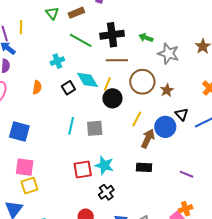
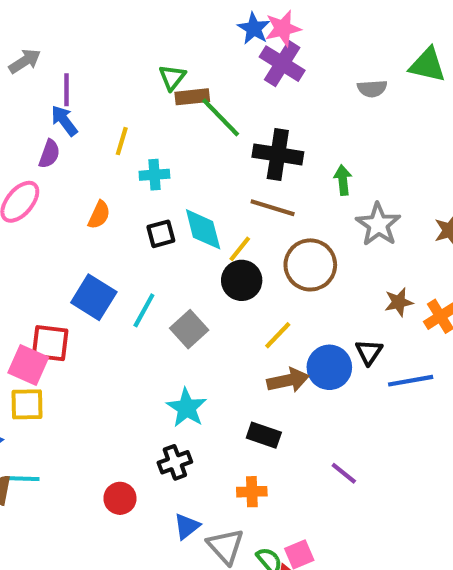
brown rectangle: (76, 13) -> (192, 97), moved
yellow line: (21, 27) -> (122, 141), moved
green arrow: (146, 38) -> (343, 180), turned 48
green line: (81, 40) -> (221, 117), moved
brown star: (167, 90) -> (399, 302), moved
gray square: (95, 128) -> (189, 329), turned 36
blue square: (19, 131) -> (94, 297), moved
brown arrow: (148, 139) -> (288, 380), turned 36
red square: (83, 170) -> (50, 343), moved
orange cross: (186, 209) -> (252, 492), moved

